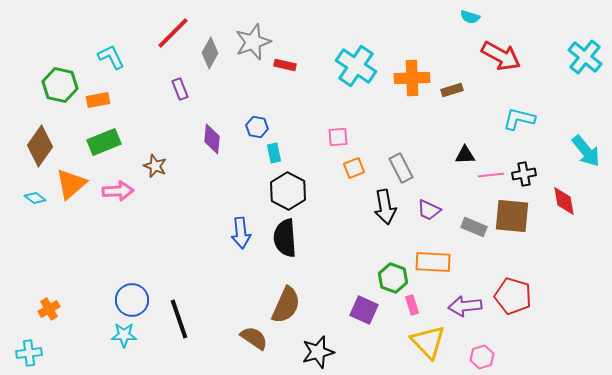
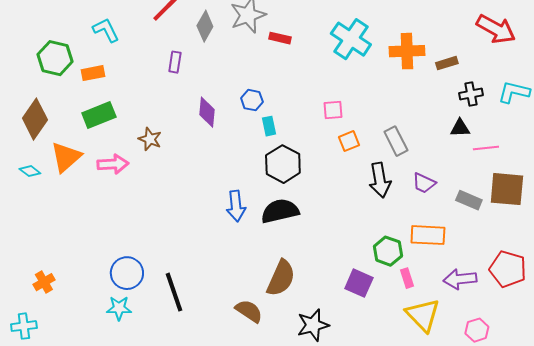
purple rectangle: (180, 89) -> (175, 62), turned 30
black cross: (524, 174) -> (471, 94), moved
black semicircle: (285, 238) -> (280, 211), turned 81

